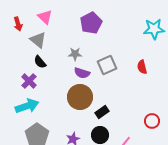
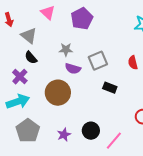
pink triangle: (45, 17) -> (48, 13), moved
brown circle: (80, 97) -> (58, 93), moved
black rectangle: (102, 112) -> (110, 88), moved, turned 56

